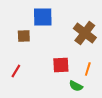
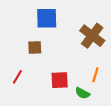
brown square: (24, 36) -> (35, 48), moved
red square: (61, 65) -> (60, 80), moved

